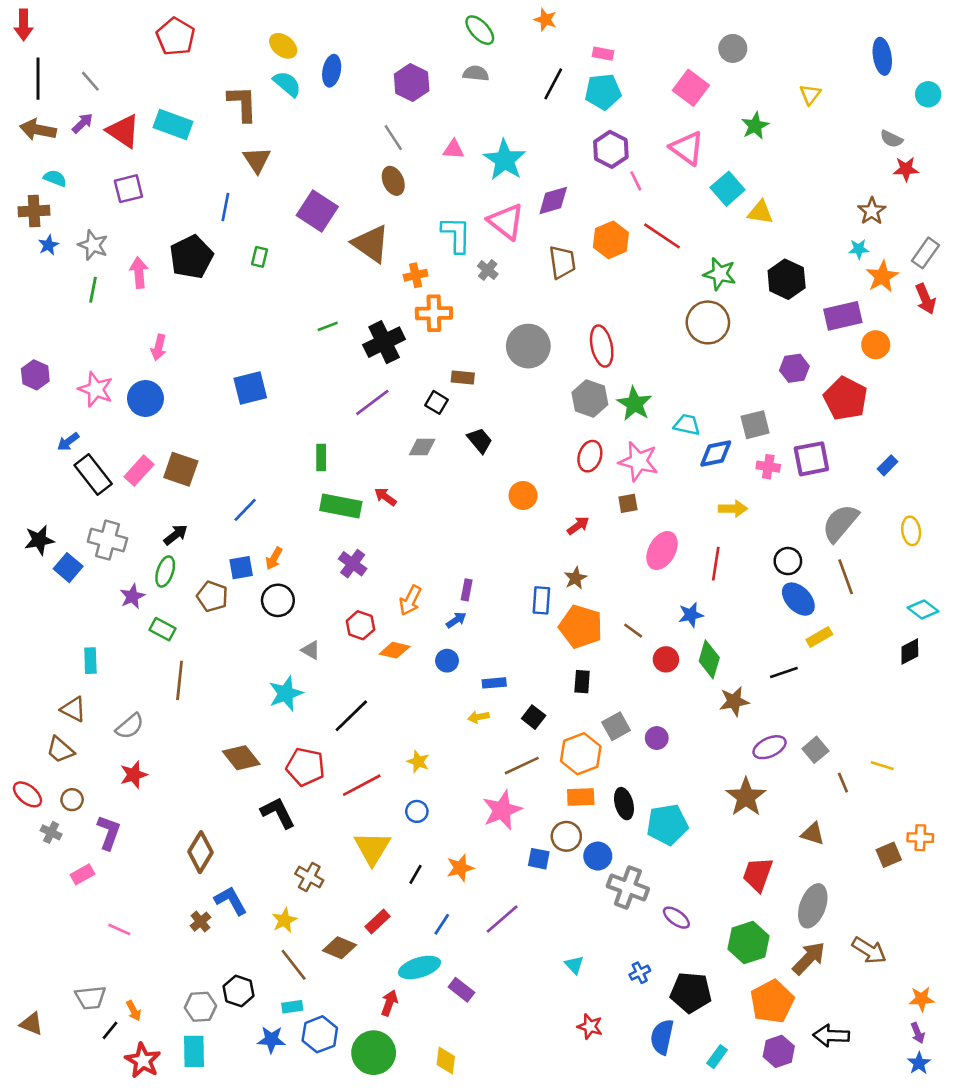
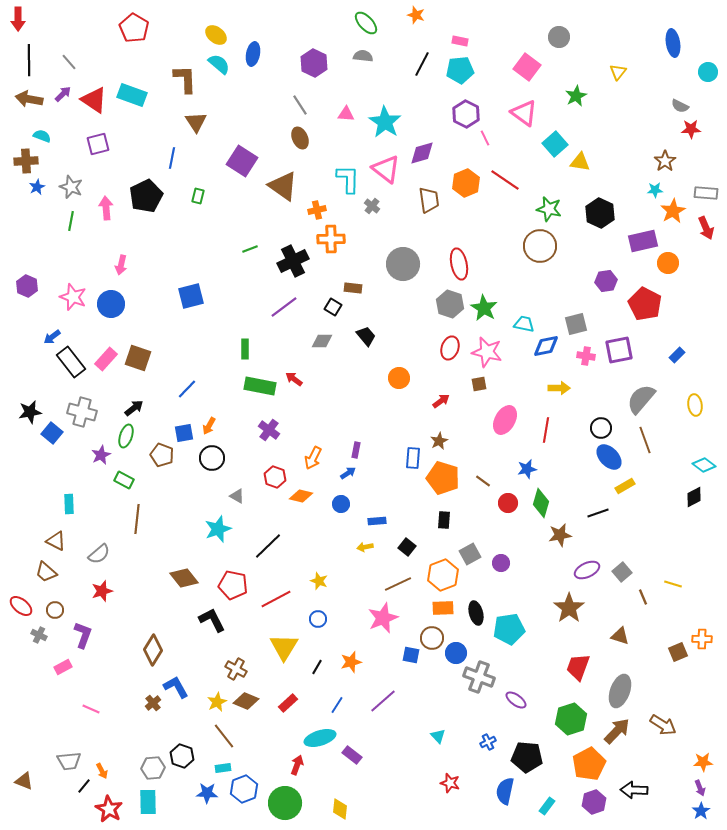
gray rectangle: (926, 253) -> (706, 193), turned 60
brown diamond: (340, 948) -> (246, 701), moved

